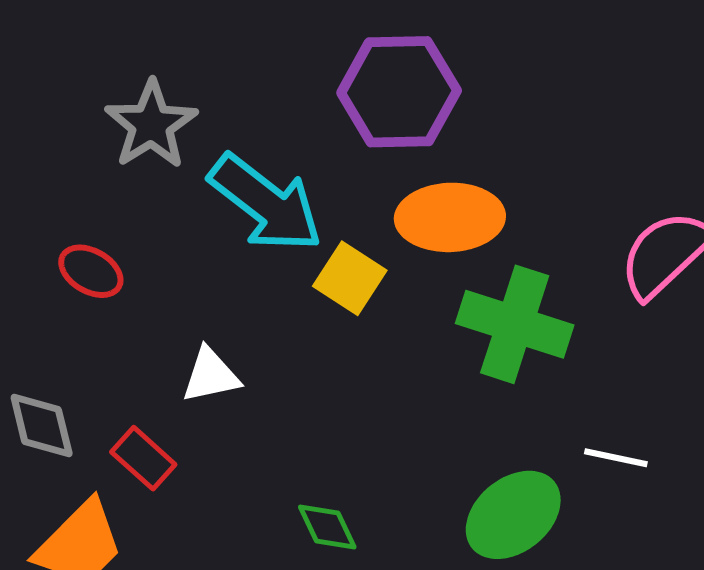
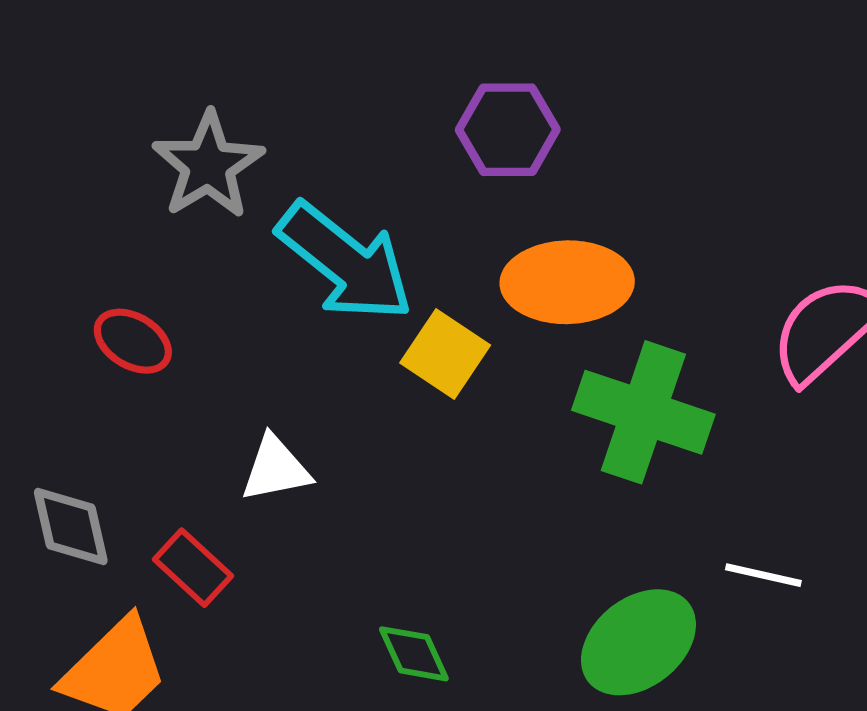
purple hexagon: (399, 92) -> (508, 130), size x0.7

